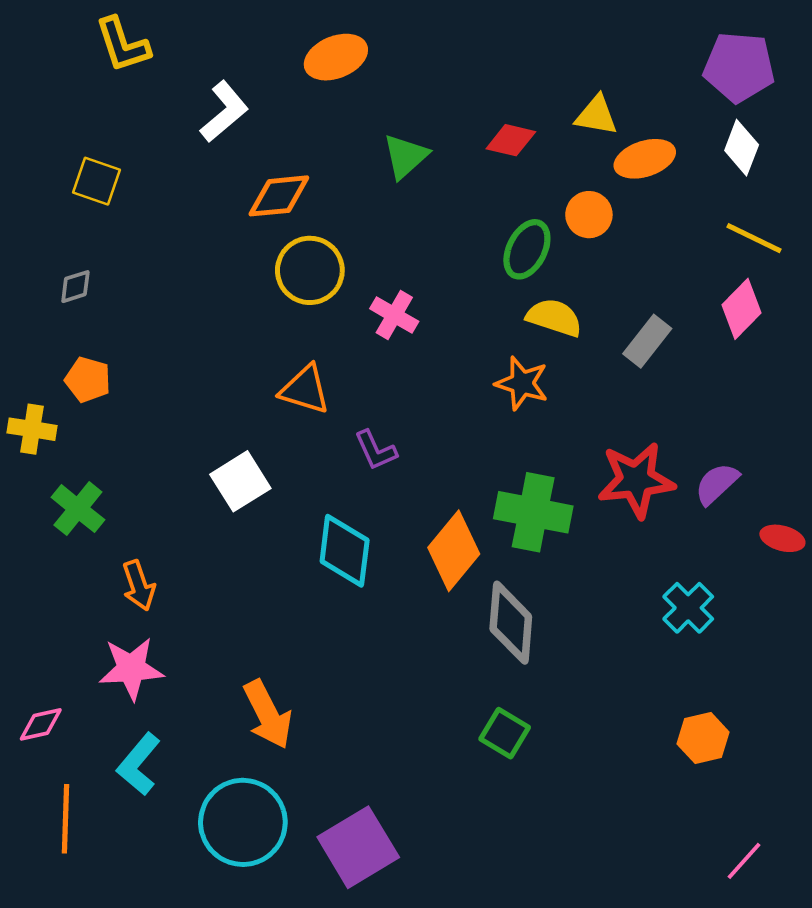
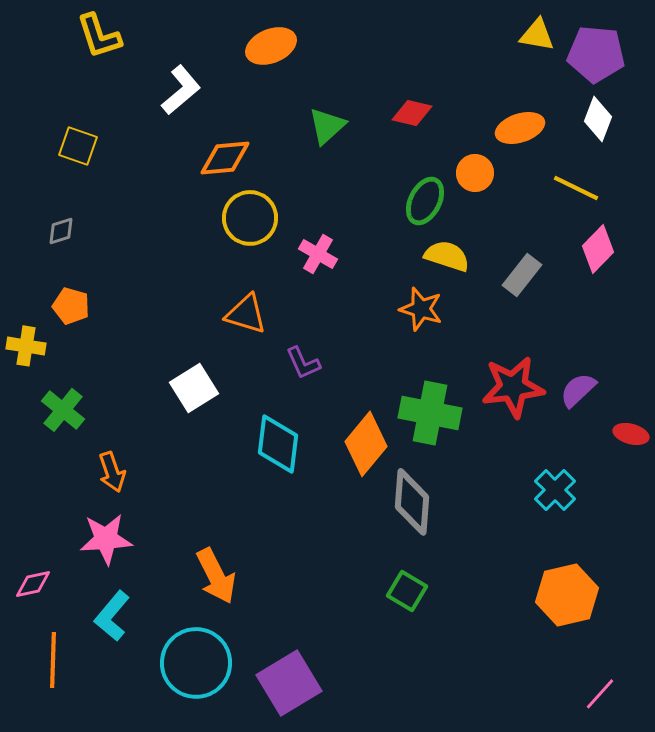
yellow triangle: (596, 115) -> (537, 35), moved
yellow line: (754, 238) -> (576, 188), moved
orange hexagon: (703, 738) -> (567, 595), size x1.5

